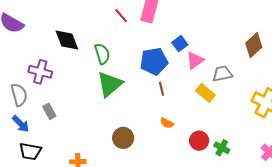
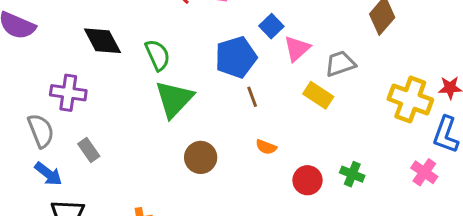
brown circle: (123, 138) -> (201, 157), moved
red circle: (199, 141) -> (308, 180), moved

